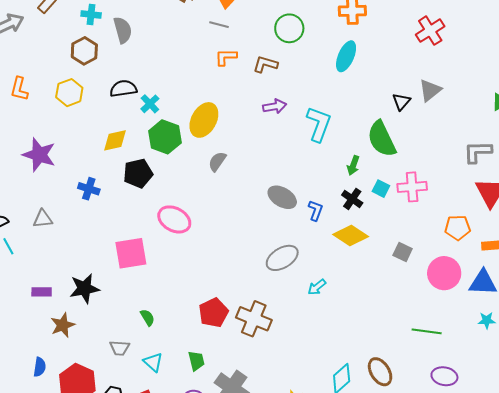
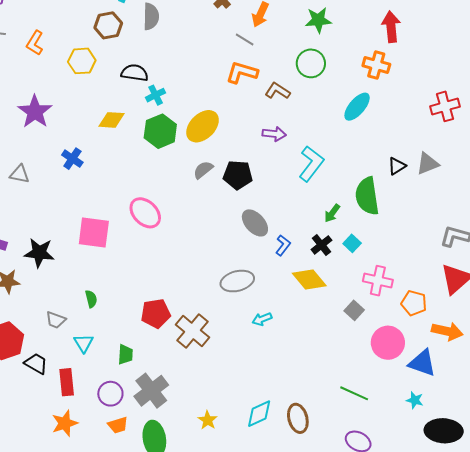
orange L-shape: (226, 57) -> (242, 72), size x1.4
black pentagon: (138, 173) -> (238, 175), moved
pink cross: (412, 187) -> (378, 281), moved

